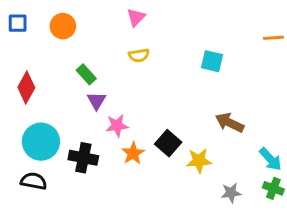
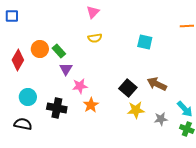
orange circle: (63, 26) -> (40, 49), moved
cyan circle: (41, 142) -> (28, 97), size x0.7
black square: (168, 143) -> (128, 88), moved
gray star: (231, 193) -> (161, 119), moved

